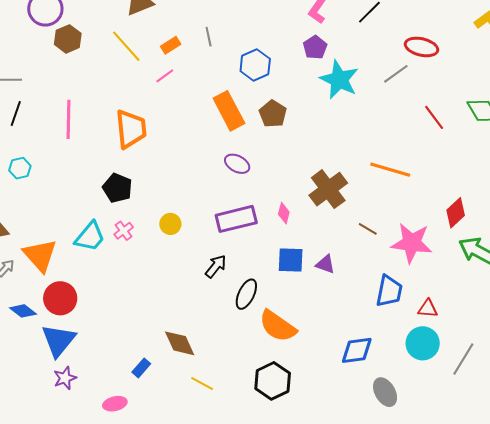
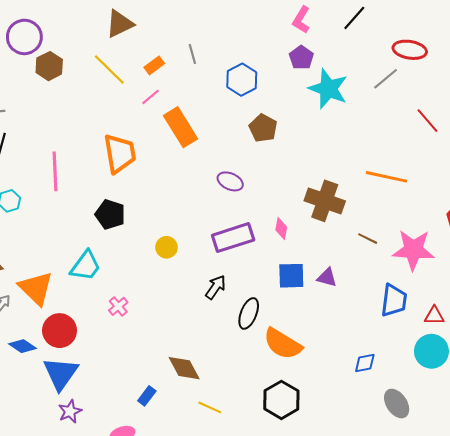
orange rectangle: (229, 111) -> (180, 127), moved
pink line: (68, 119) -> (55, 171), moved
brown cross: (328, 189) -> (325, 201), turned -30
pink cross: (124, 231) -> (118, 306), moved
blue diamond: (357, 350) -> (365, 363), size x0.7

